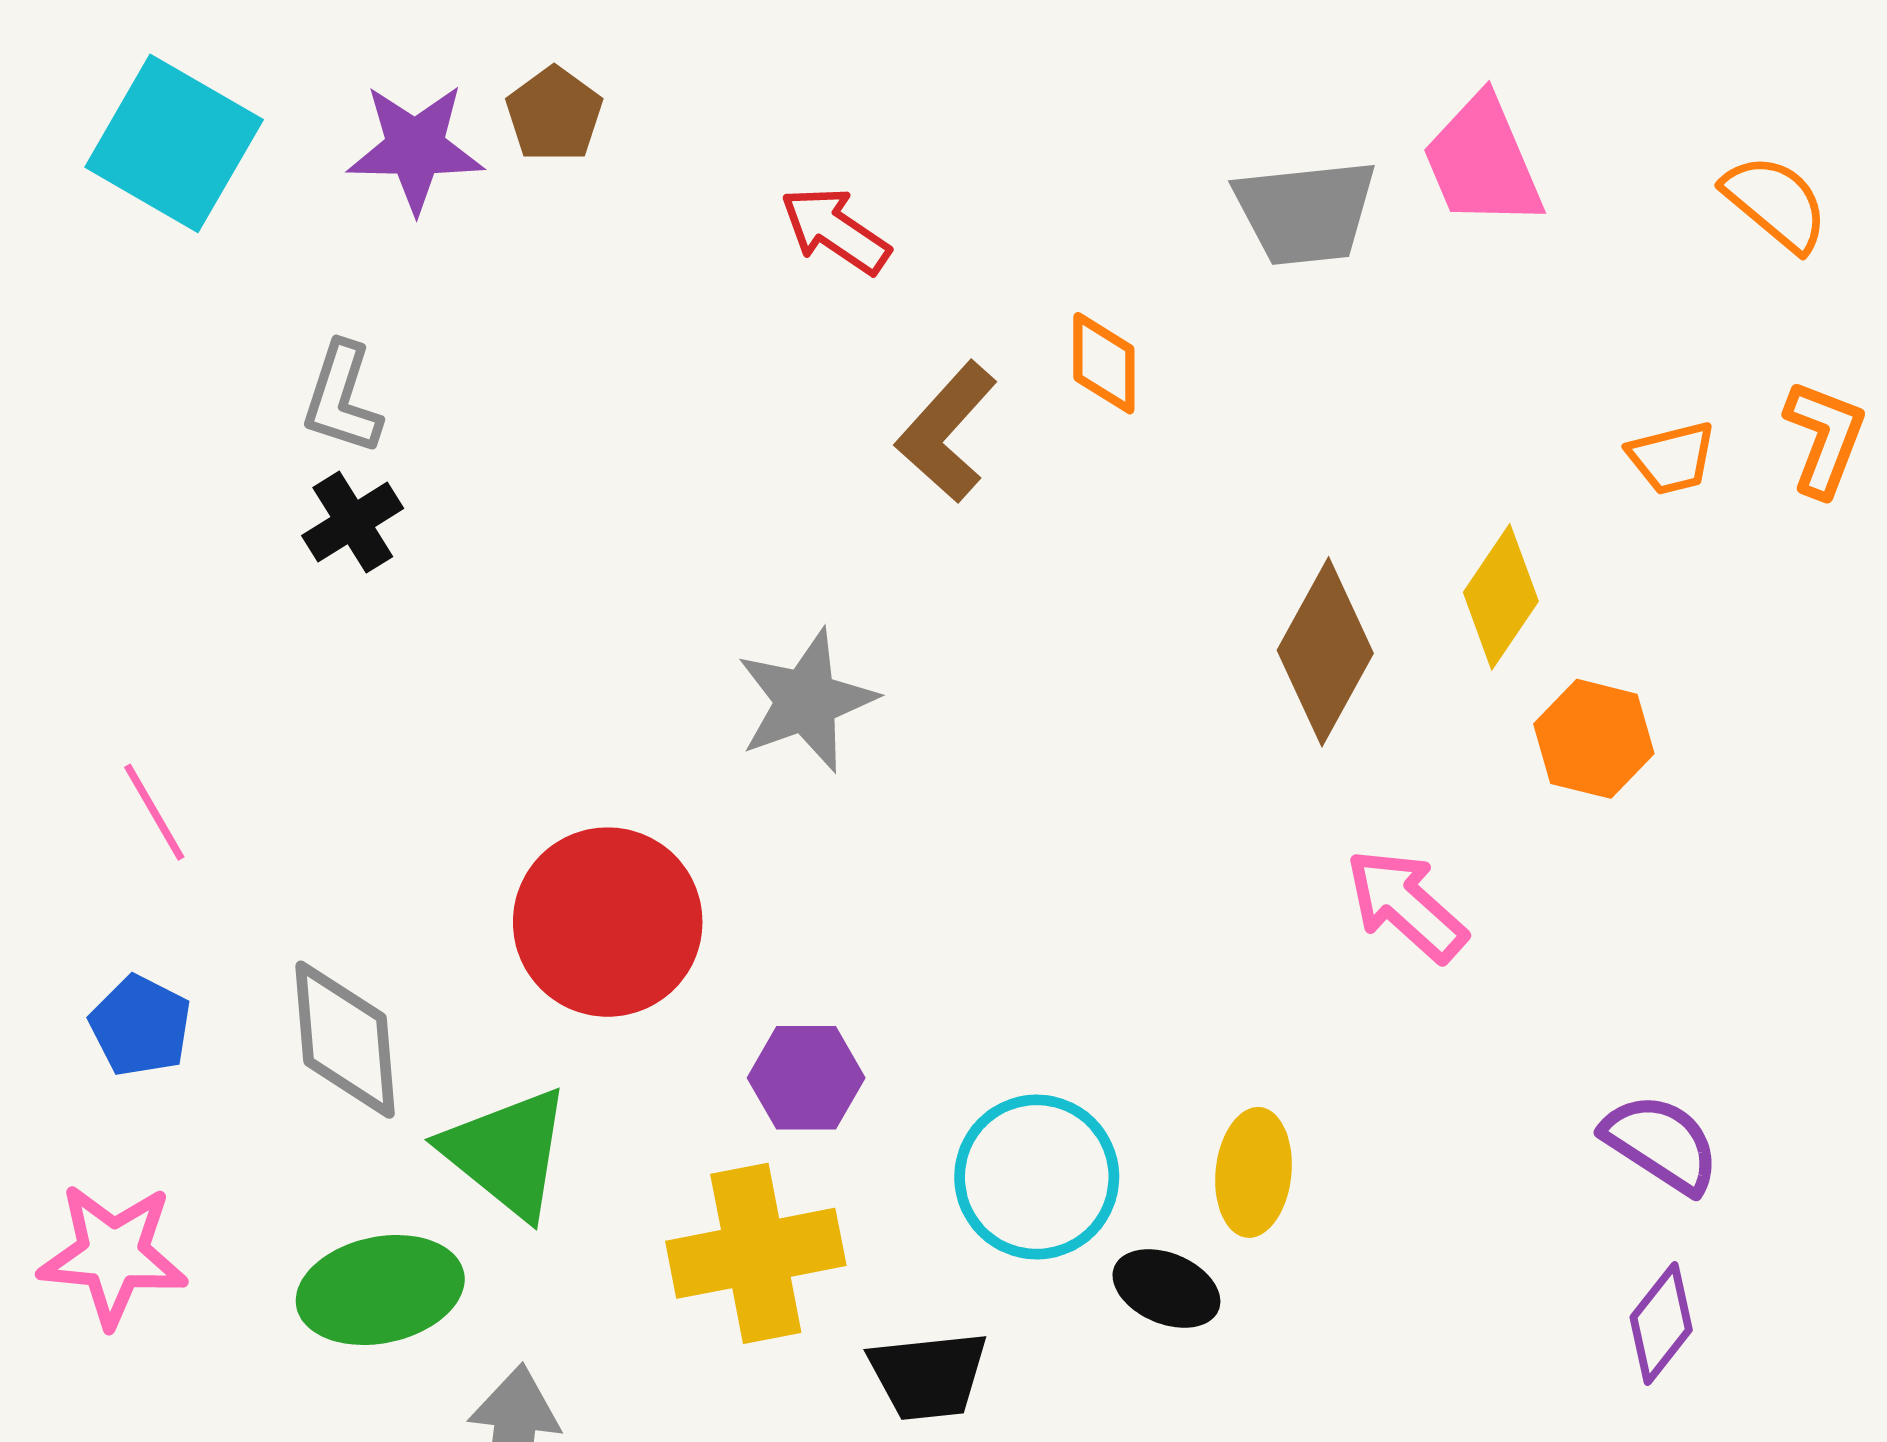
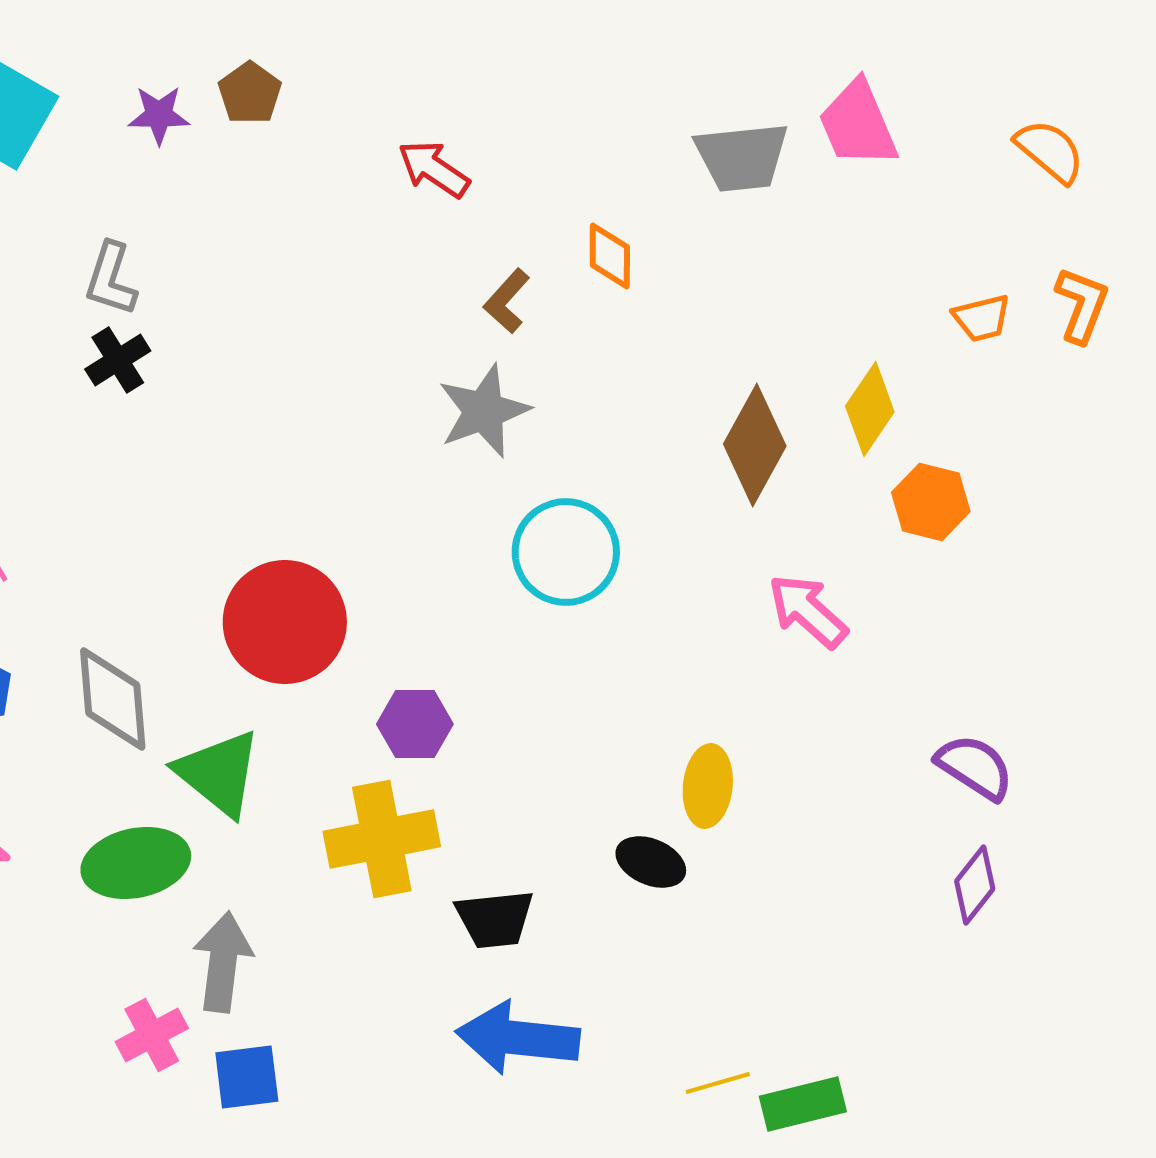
purple star: (415, 148) -> (159, 115), size x0.7
brown L-shape: (947, 432) -> (507, 301), size x0.7
gray star: (806, 701) -> (484, 411), moved
cyan circle: (1037, 1177) -> (566, 552), moved

